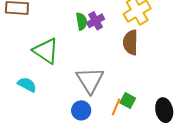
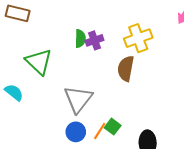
blue circle: (81, 110) -> (76, 132), moved

